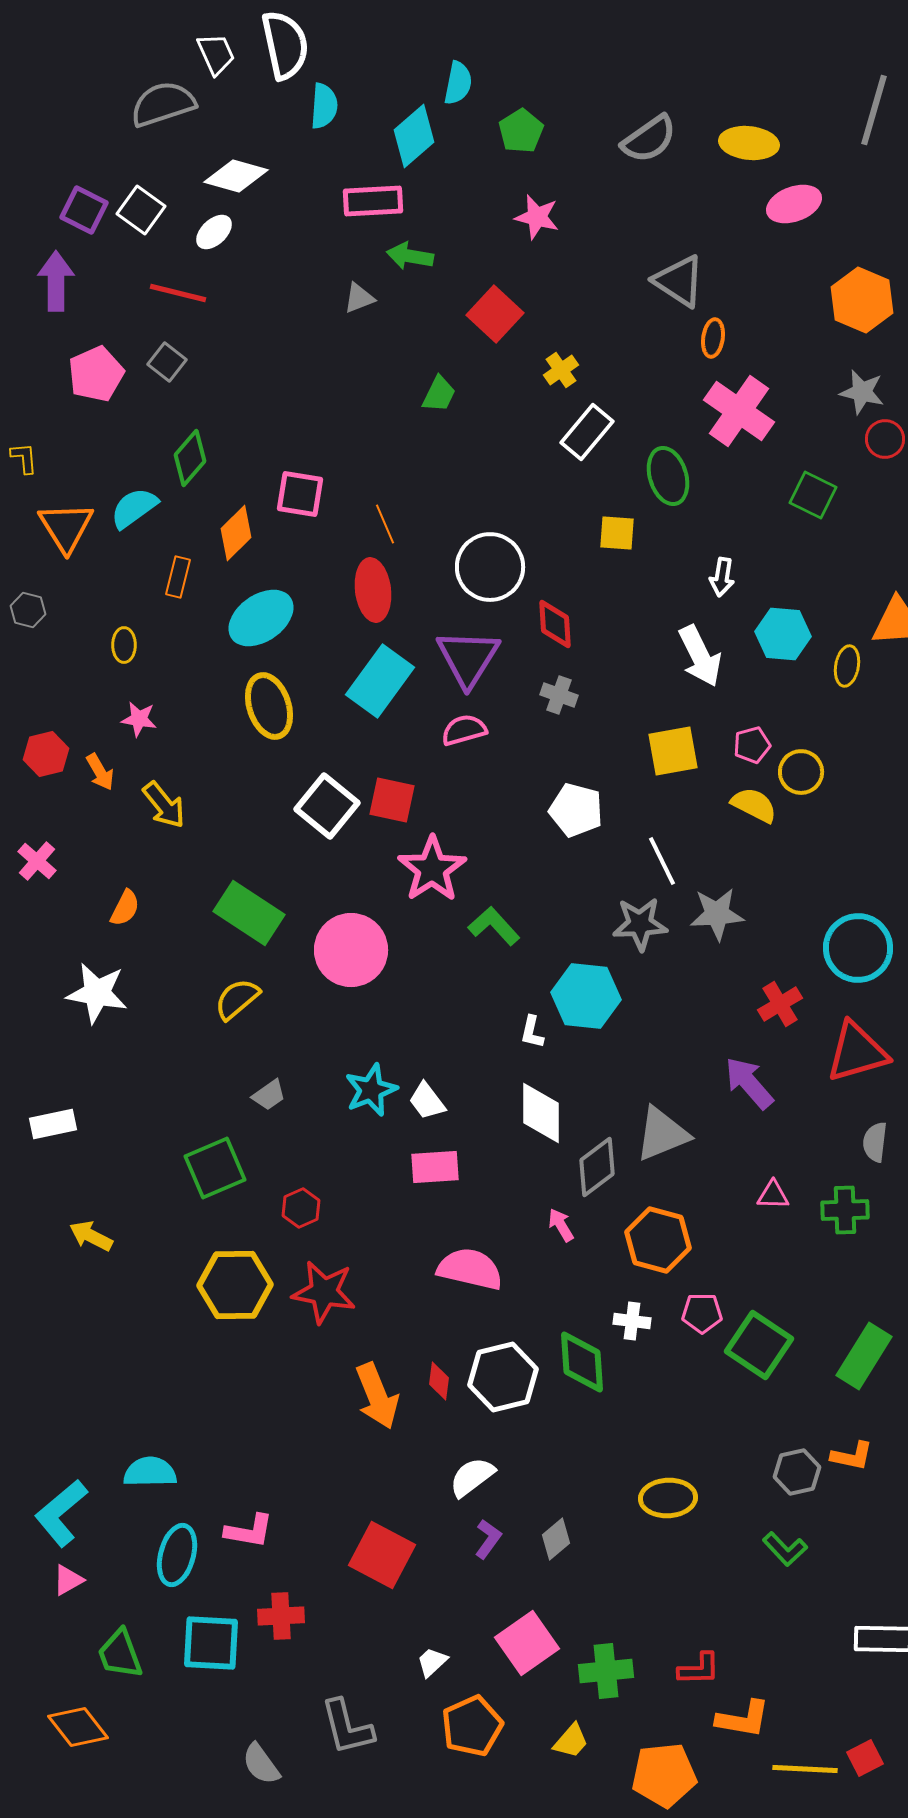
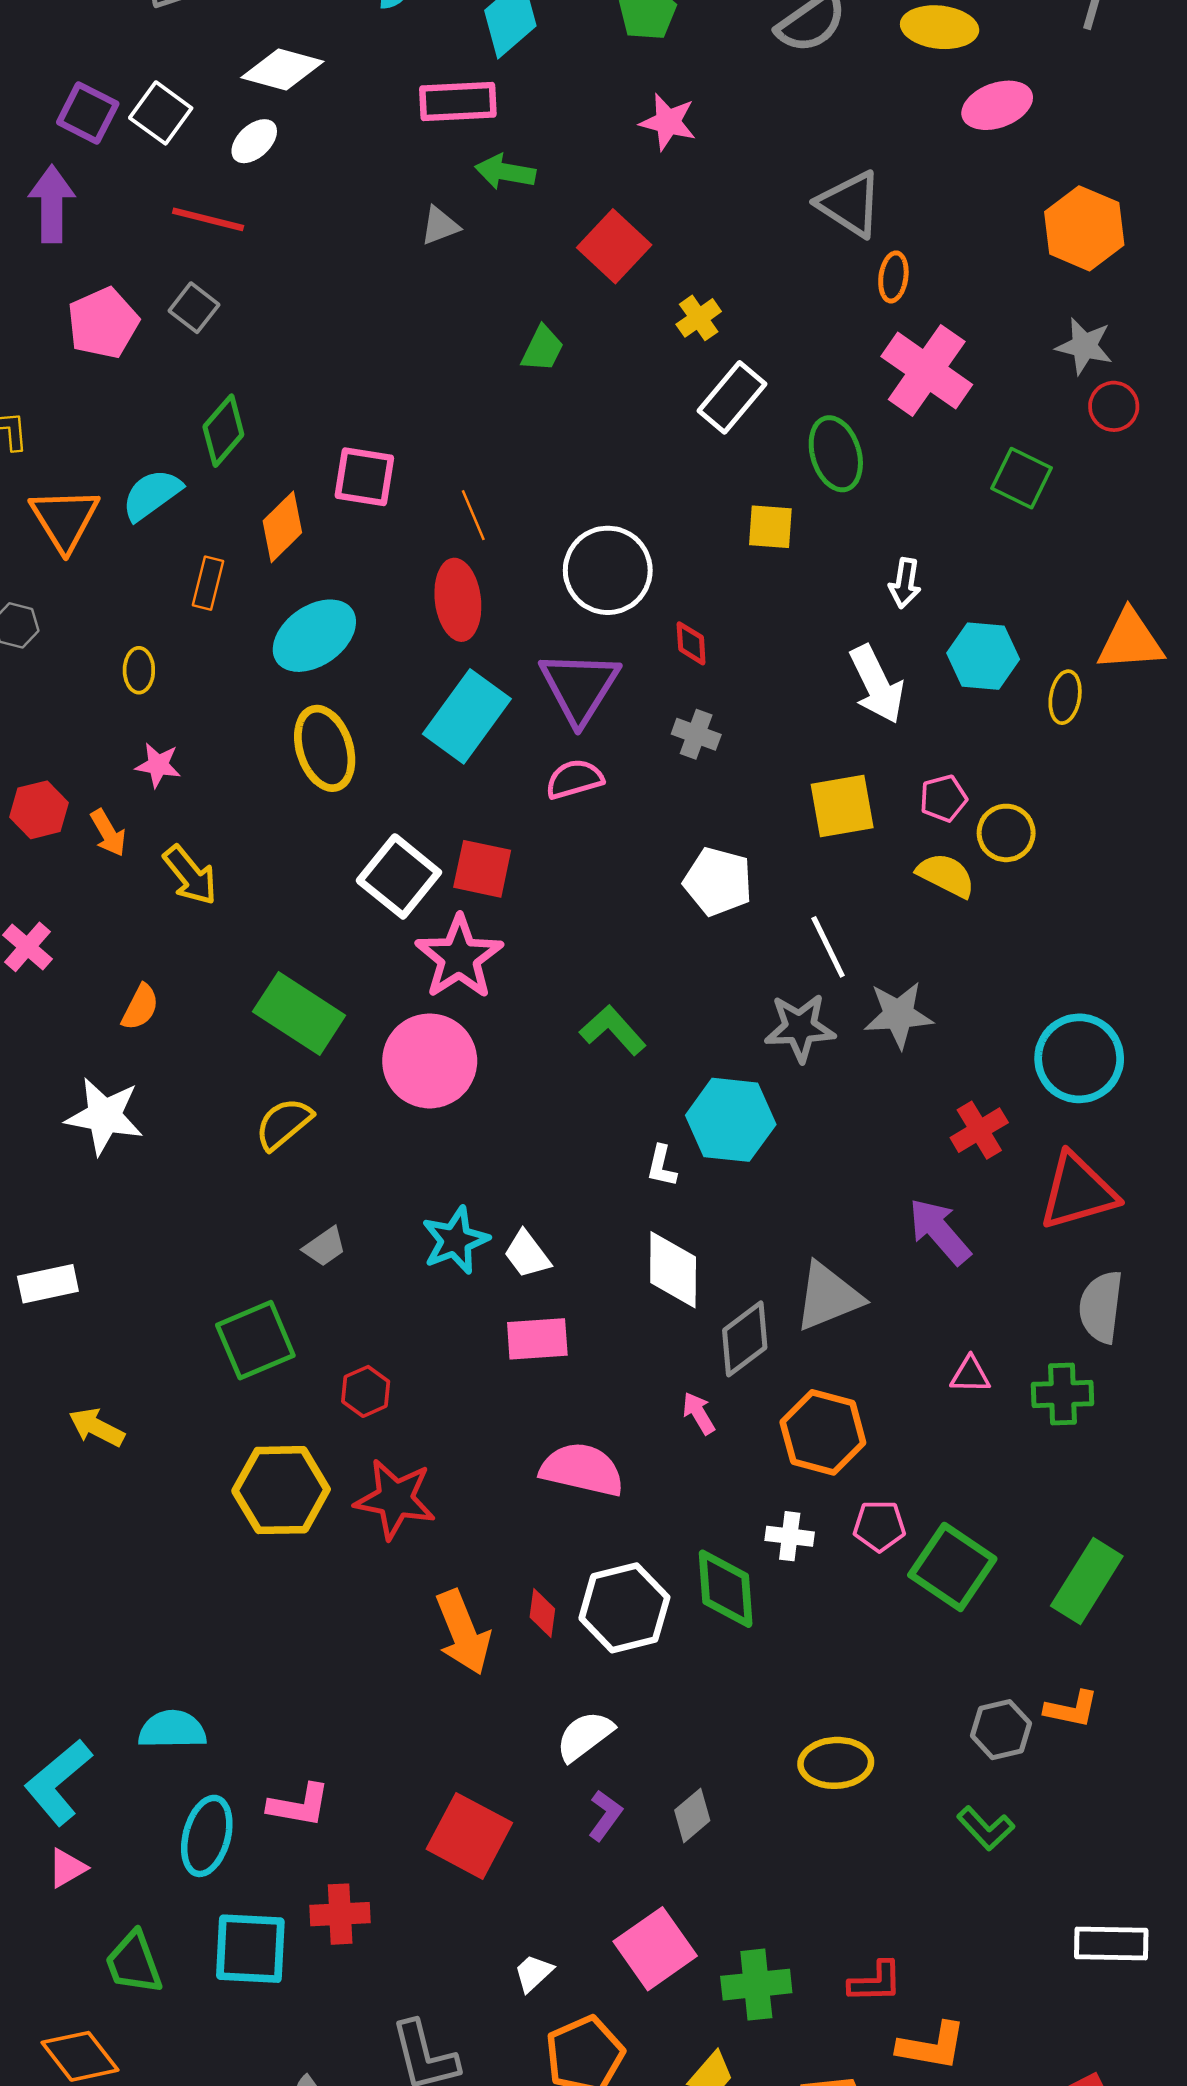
red diamond: (555, 624) -> (691, 643), size x0.7
pink star: (432, 869) -> (459, 957), moved
gray semicircle: (875, 1142) -> (1101, 1307), size x1.4

